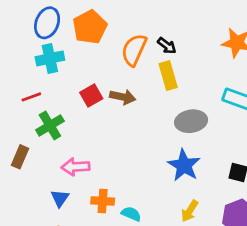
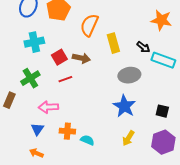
black arrow: (167, 46) -> (143, 47), moved
cyan cross: (50, 58) -> (34, 42), moved
red line: (31, 97) -> (65, 79), moved

